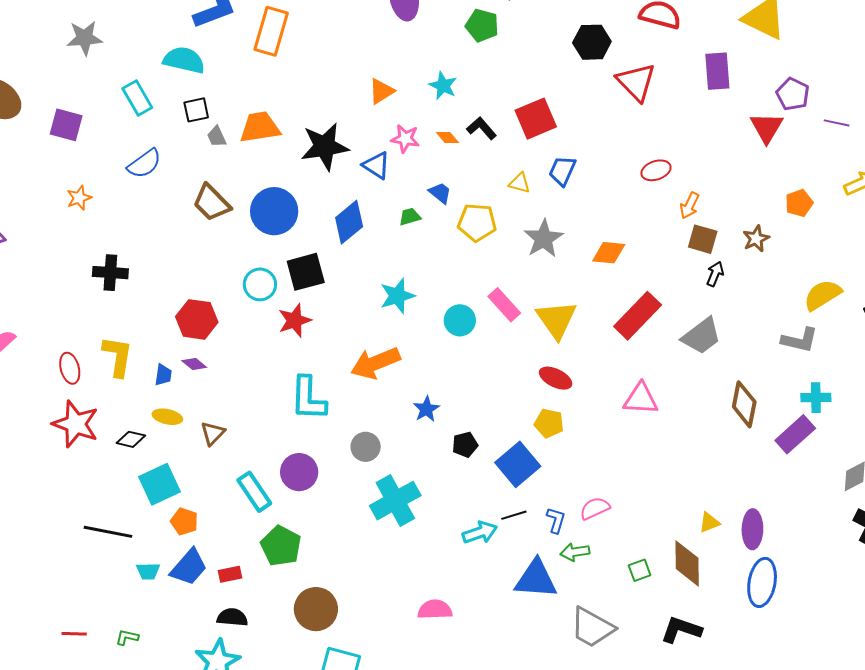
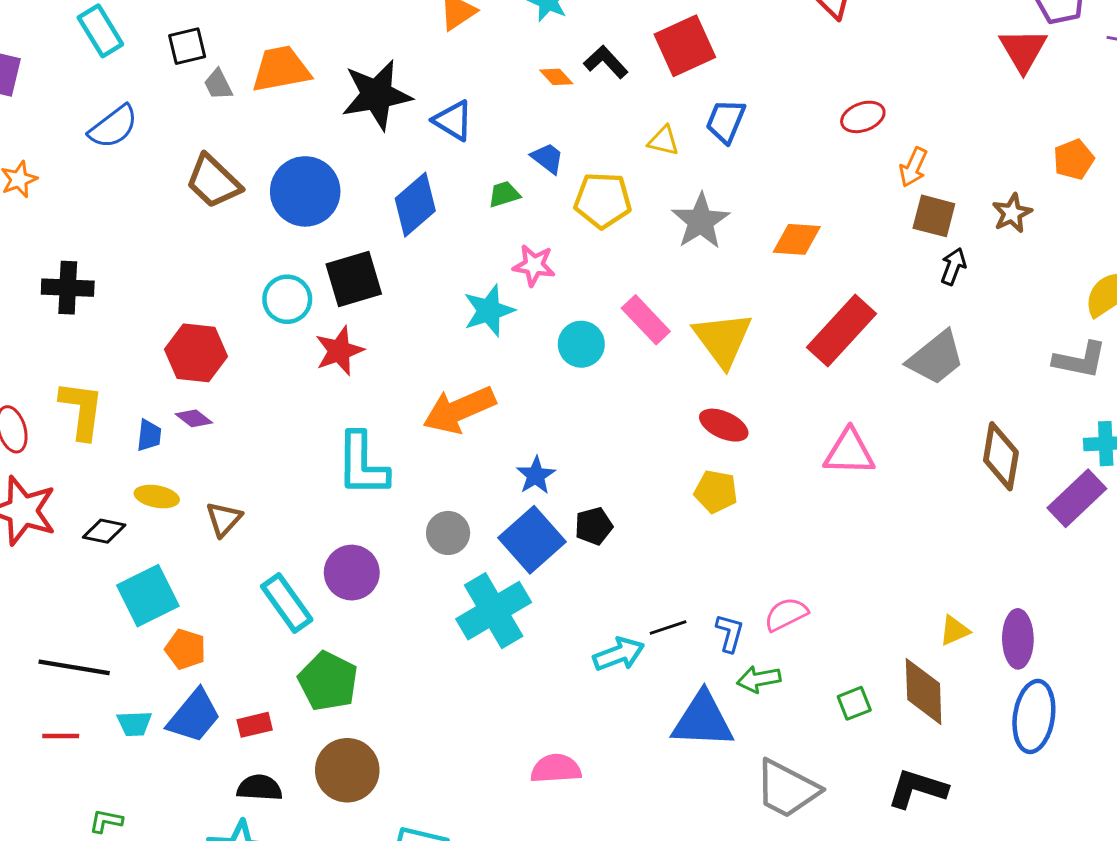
pink star: (405, 139) -> (534, 265), moved
blue square: (518, 464) -> (532, 540), moved
brown circle: (316, 609) -> (347, 770), moved
red line: (74, 634) -> (61, 736), moved

